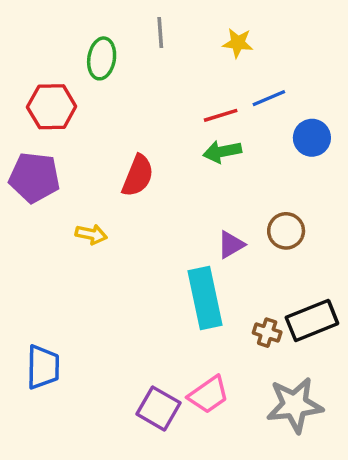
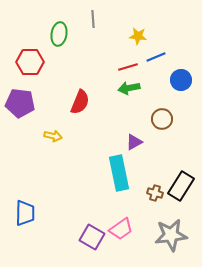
yellow star: (238, 43) -> (138, 36), moved
brown circle: (286, 231) -> (162, 119), moved
black rectangle: (312, 321) -> (181, 186), turned -36

